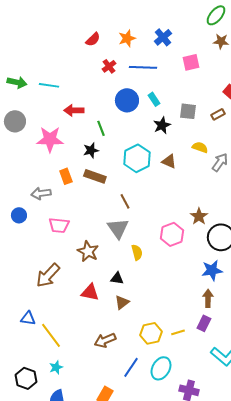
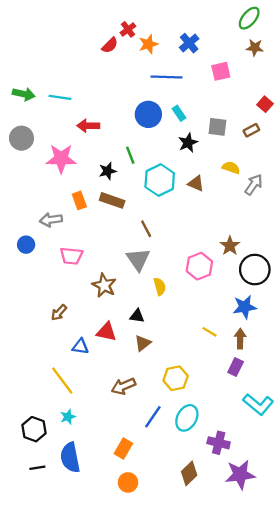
red cross: (109, 66) -> (128, 29), moved
green line: (101, 128) -> (130, 155), moved
brown arrow: (48, 275) -> (59, 313), size x0.6
blue triangle: (28, 318) -> (80, 347), moved
yellow line: (178, 332) -> (210, 332), moved, turned 48

